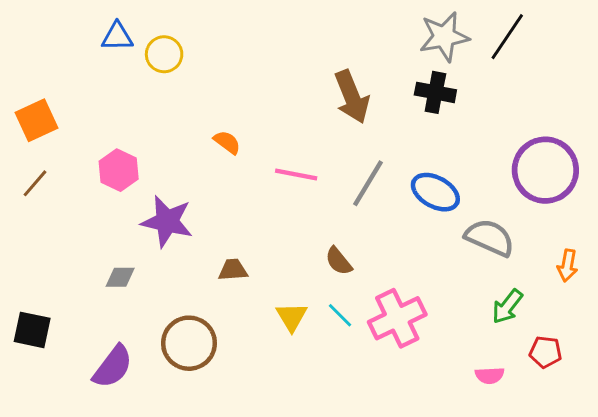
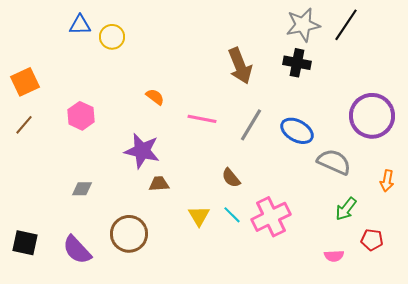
purple star: (167, 221) -> (142, 151), moved
black square: (32, 330) -> (25, 243), moved
purple semicircle: (113, 367) -> (77, 250), turned 100

